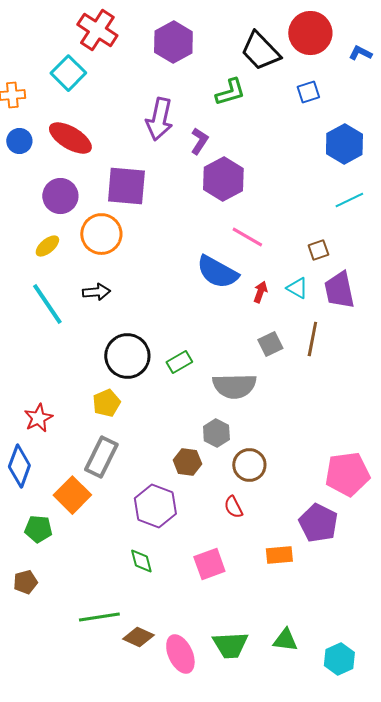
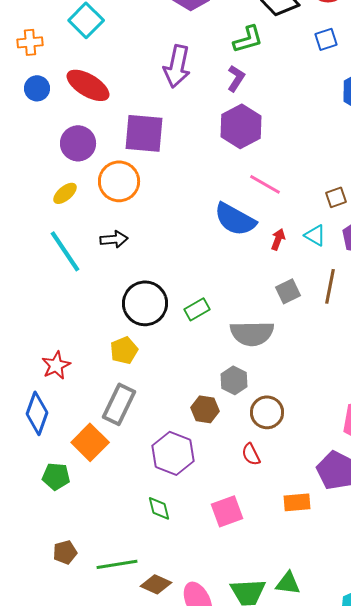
purple L-shape: (199, 141) -> (236, 78), moved
brown pentagon: (25, 582) -> (65, 552), moved
green triangle: (285, 640) -> (288, 583), moved

